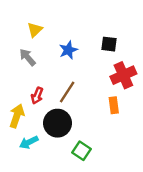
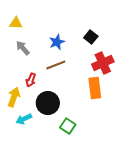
yellow triangle: (35, 30) -> (16, 23), moved, turned 48
black square: (109, 44) -> (91, 37), turned 32
brown line: (67, 92) -> (56, 65), moved, turned 36
orange rectangle: (114, 105) -> (95, 88), size x1.5

